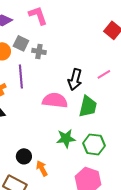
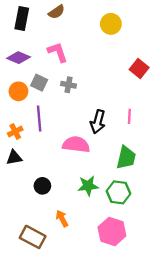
gray cross: (39, 51) -> (68, 85), moved
pink line: (104, 74) -> (129, 116), turned -56
green trapezoid: (88, 106) -> (126, 158), moved
black circle: (24, 156) -> (42, 186), moved

